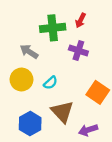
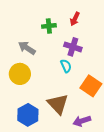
green cross: (53, 28) -> (49, 26), size x0.6
cyan semicircle: (50, 83) -> (66, 66), moved, turned -72

